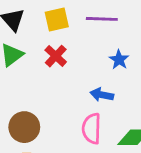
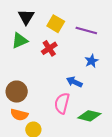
yellow square: (57, 19) -> (56, 24), turned 30

